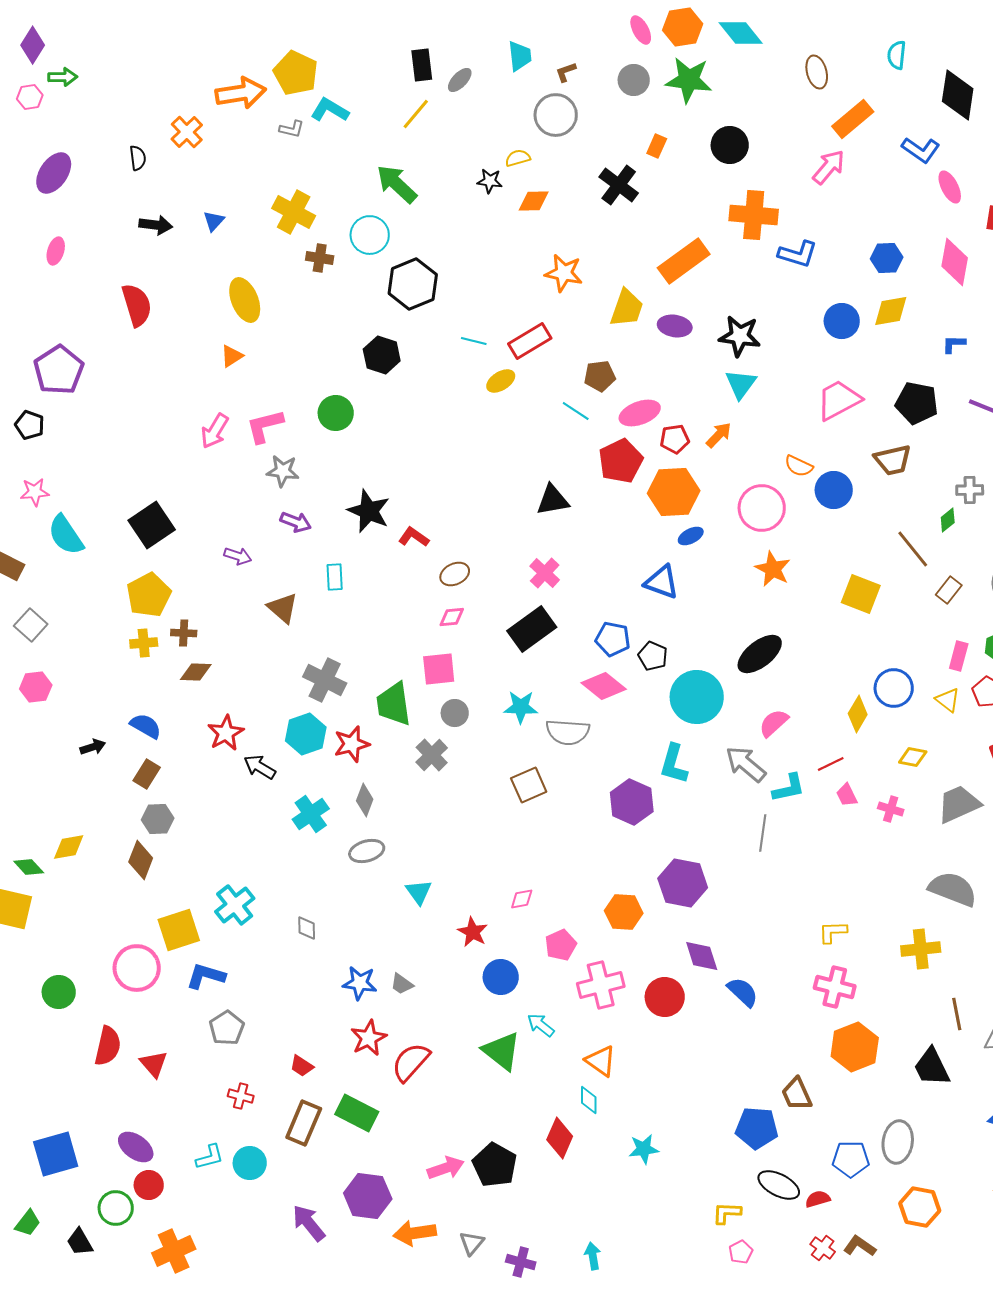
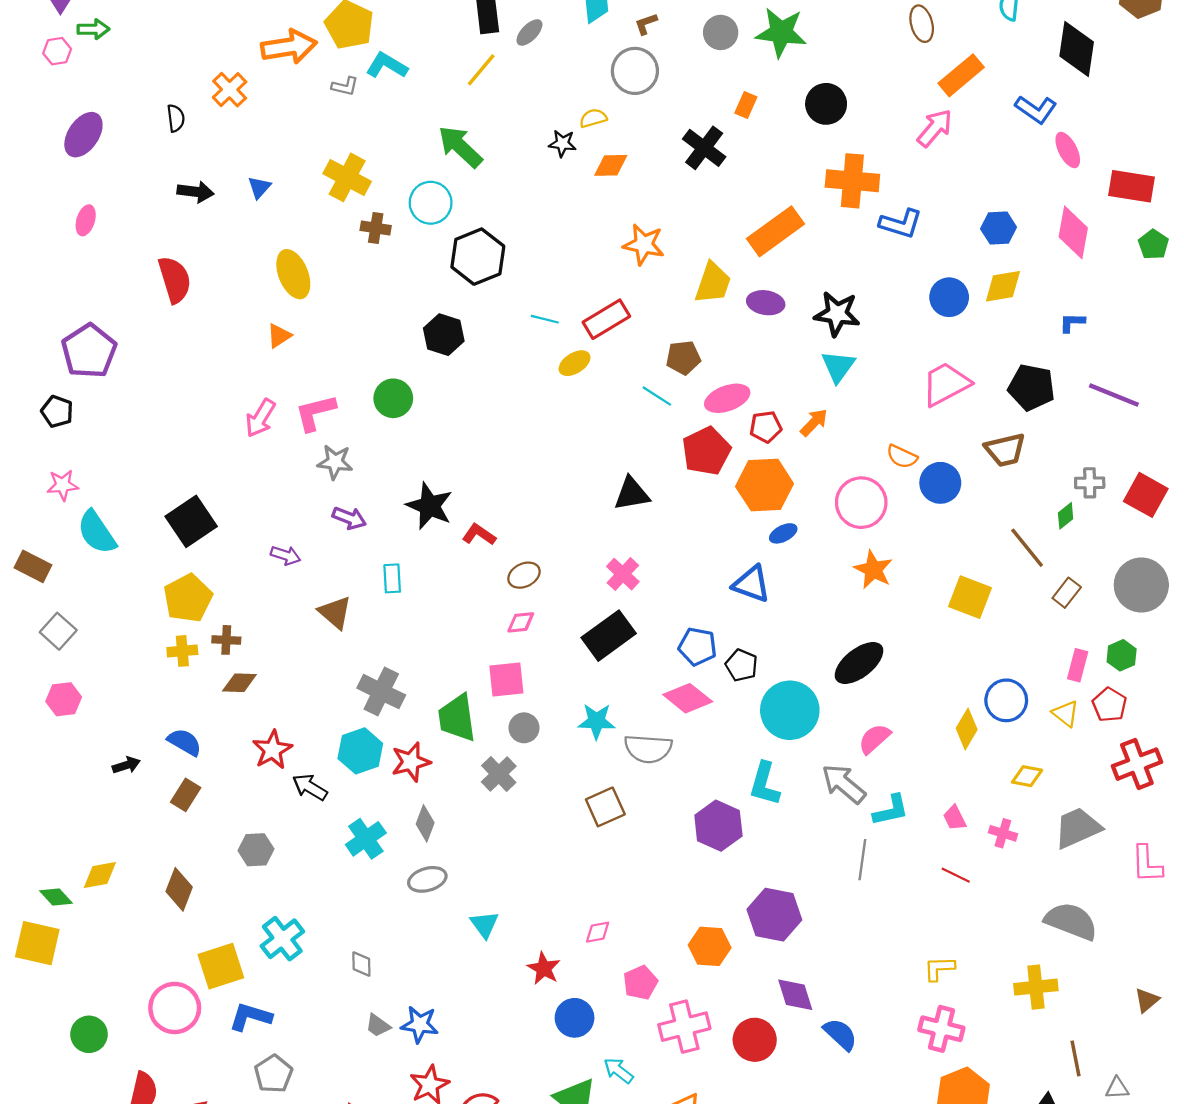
red line: (831, 764) -> (956, 875), moved, turned 52
gray hexagon: (158, 819) -> (256, 850), moved
gray trapezoid: (402, 984) -> (378, 1026), moved

